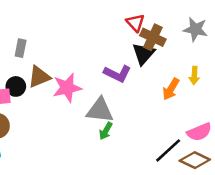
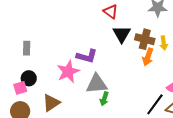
brown cross: (153, 37) -> (145, 39), moved
purple L-shape: (117, 74) -> (87, 56), moved
brown triangle: (39, 77) -> (51, 103), moved

